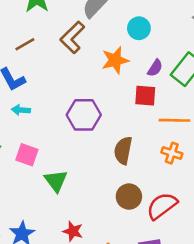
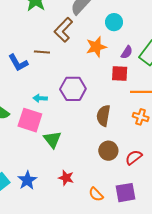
brown line: (25, 44) -> (42, 52), moved, turned 35
cyan arrow: (21, 110) -> (40, 98), moved
pink square: (27, 155) -> (30, 120), size x1.4
red semicircle: (162, 206) -> (134, 157), size x0.7

